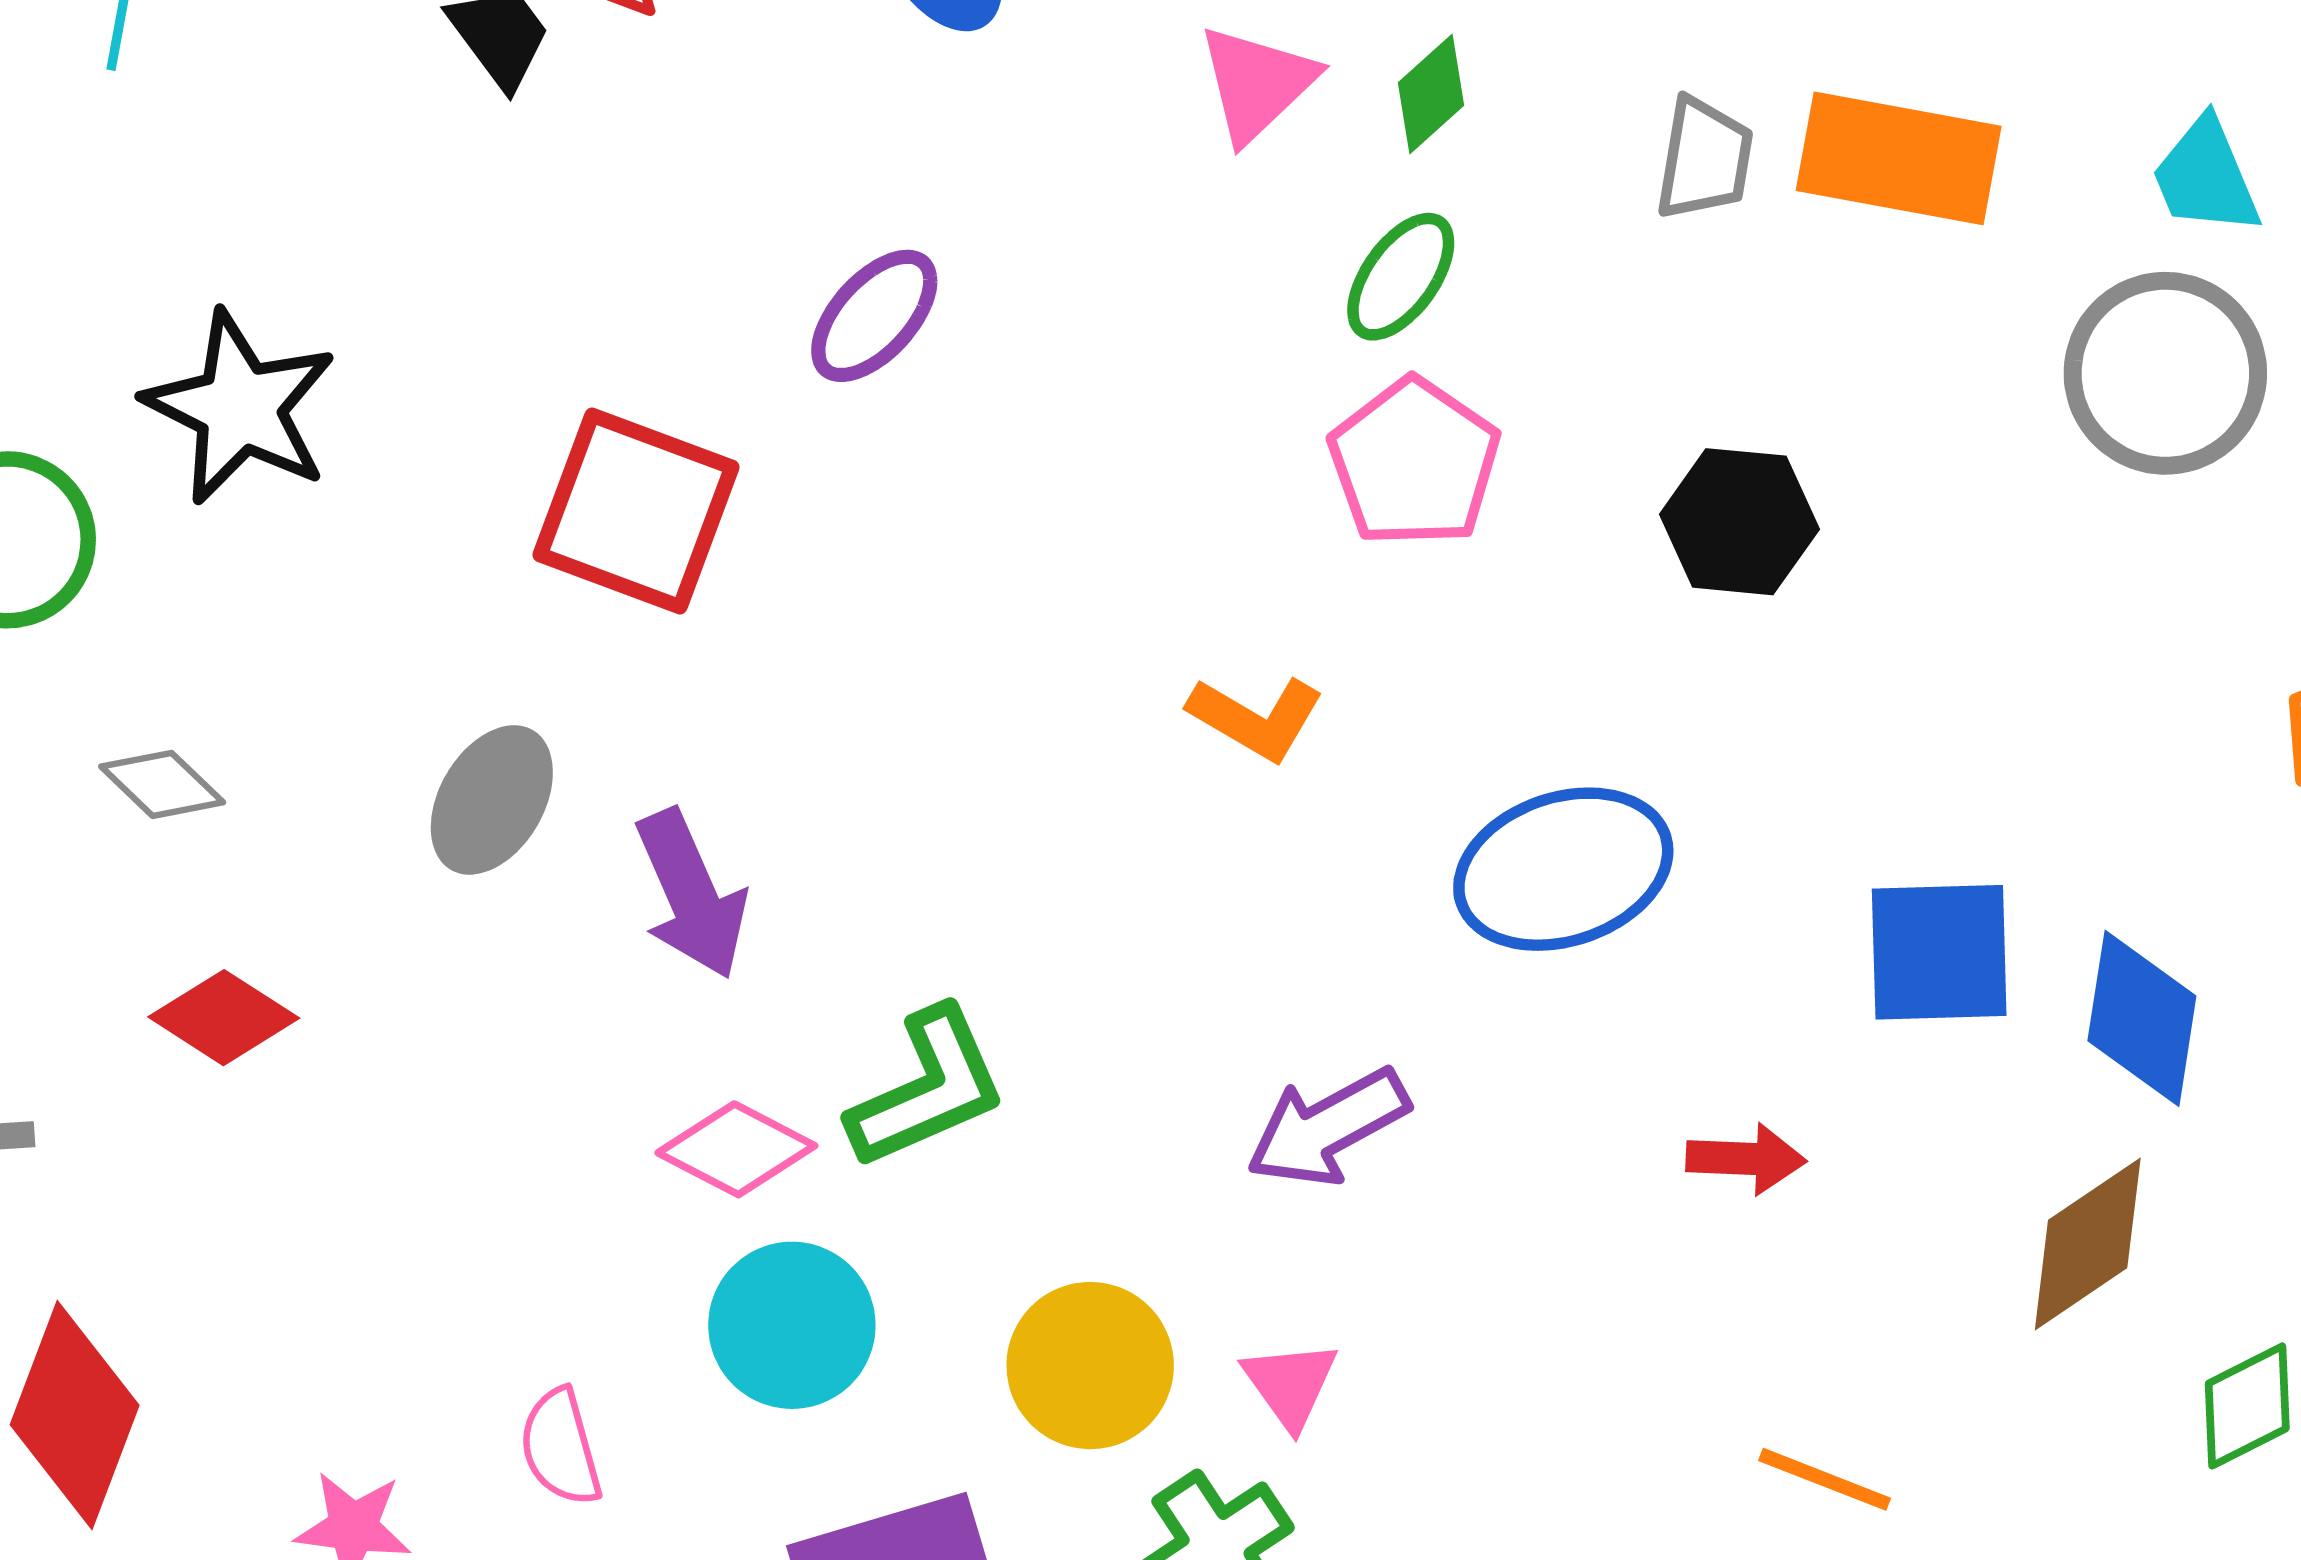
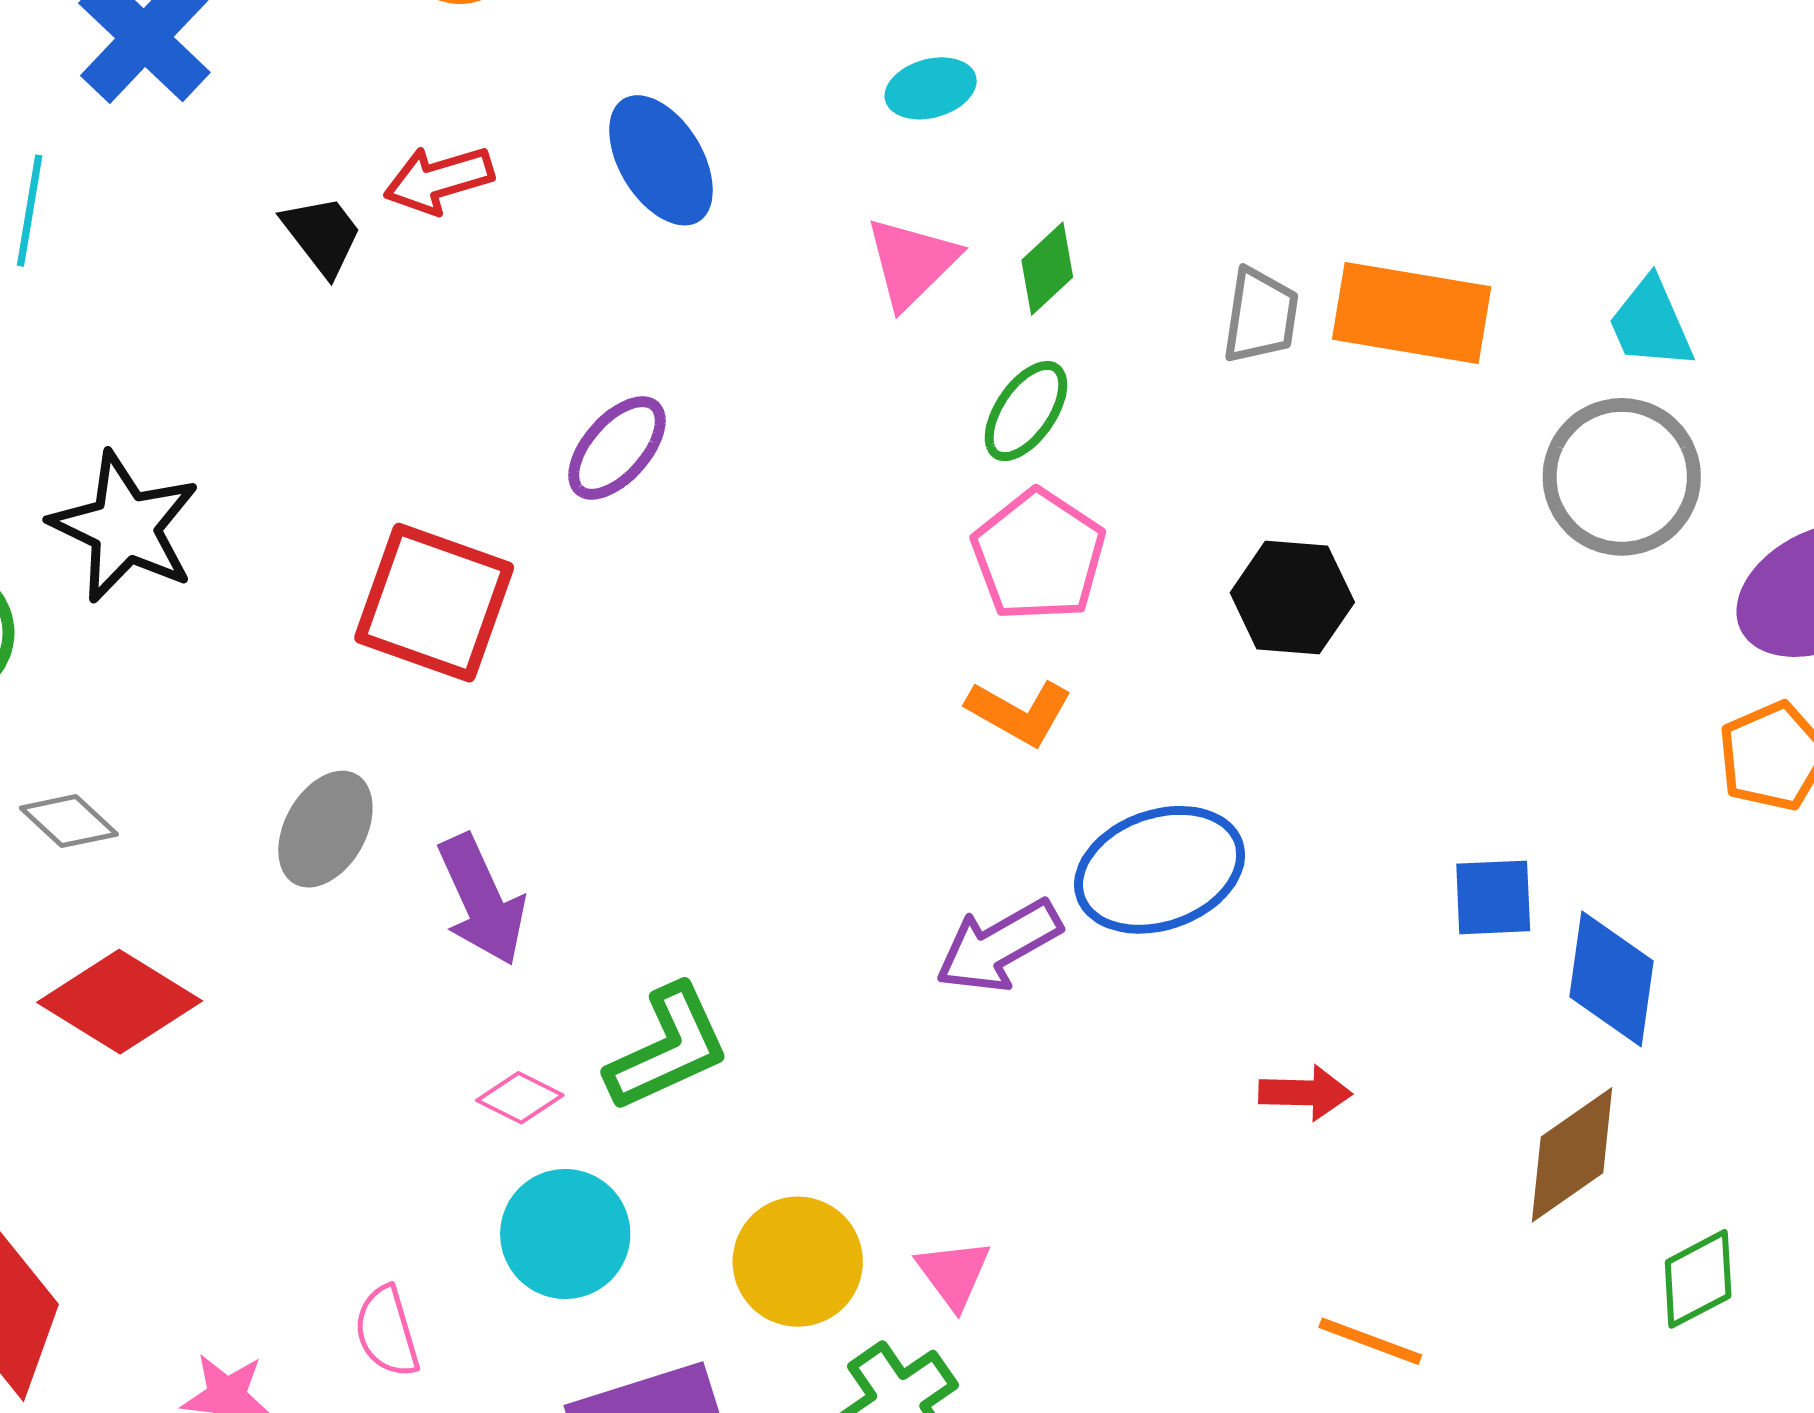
orange L-shape: (1256, 718) -> (1019, 712), moved
blue square: (1939, 952) -> (1493, 897), moved, size x0.7
red diamond: (224, 1018) -> (120, 1002), size x1.4
purple arrow: (1328, 1127) -> (999, 946), moved
pink diamond: (736, 1149) -> (520, 1098), size x0.7

